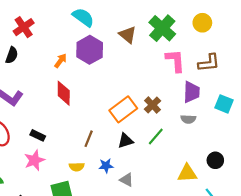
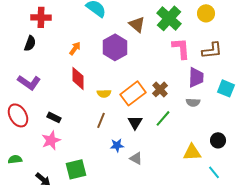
red cross: (24, 27) -> (41, 17), turned 36
purple hexagon: (90, 50) -> (115, 47), moved
black triangle: (125, 141) -> (135, 122), turned -42
yellow semicircle: (77, 167) -> (104, 93), moved

